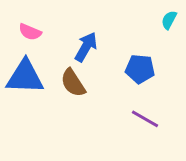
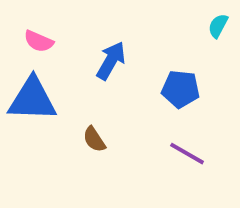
brown semicircle: (73, 83) -> (94, 139), moved, size x0.7

